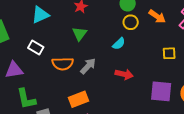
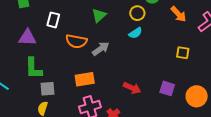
yellow circle: (131, 22) -> (137, 13), moved
white rectangle: (36, 47) -> (53, 20), turned 63
red arrow: (124, 74) -> (132, 88), moved
purple square: (161, 91) -> (167, 88), size x0.7

